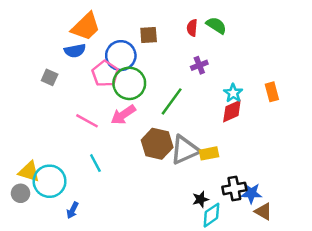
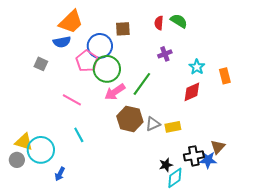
cyan star: (233, 93) -> (197, 67), moved
pink arrow: (123, 115) -> (115, 92), moved
gray triangle: (185, 150) -> (153, 124), size x0.6
brown triangle: (263, 211) -> (218, 147), moved, turned 42

